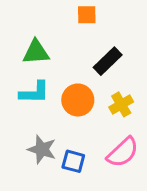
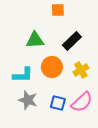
green triangle: (36, 52) -> (35, 40), moved
cyan L-shape: (34, 93) -> (23, 75), moved
blue square: (73, 161) -> (58, 103), moved

